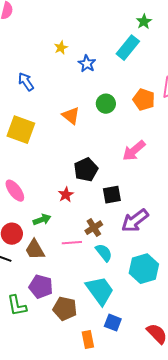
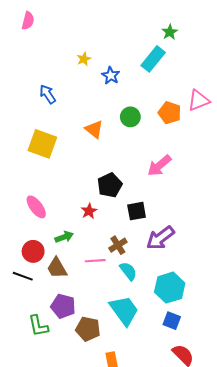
blue square: (113, 323) -> (172, 321), moved

